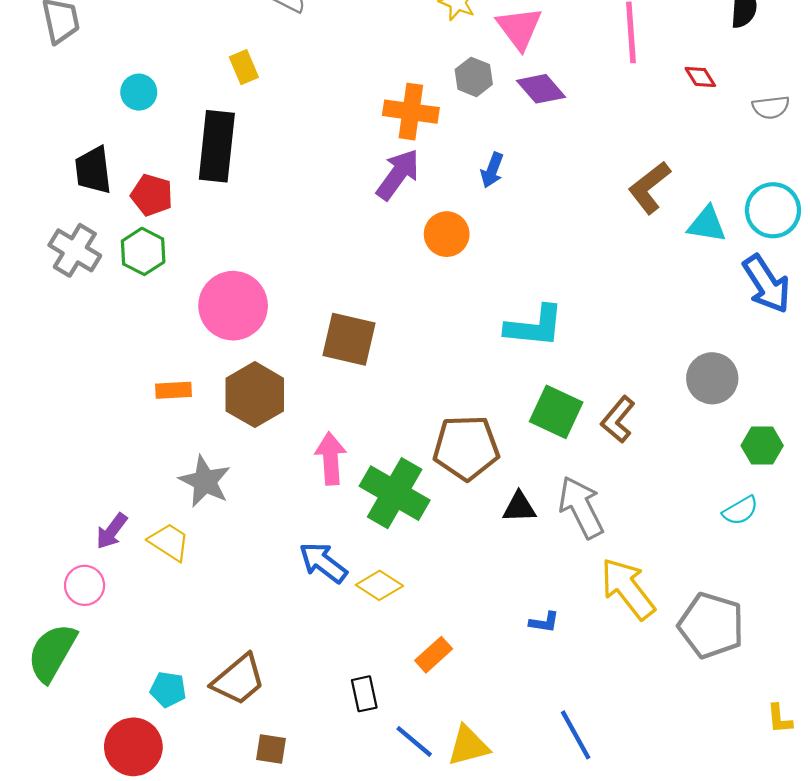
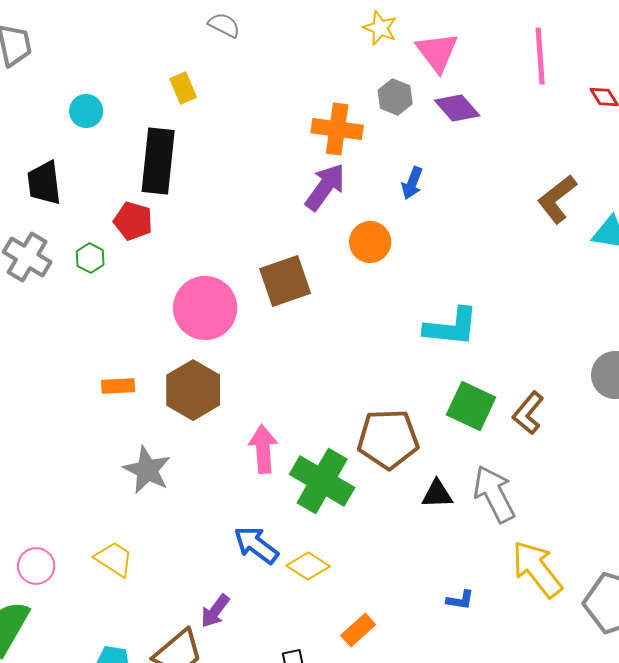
red pentagon: (152, 195) -> (133, 221), moved
green hexagon: (143, 251) -> (90, 258), size x0.7
pink circle: (233, 306) -> (205, 308), moved
brown square: (349, 339) -> (285, 281), moved, turned -32
purple arrow: (112, 531) -> (215, 611), moved
yellow trapezoid: (169, 542) -> (114, 559), moved

